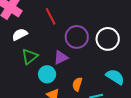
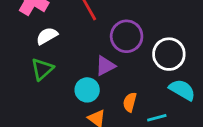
white circle: (108, 39) -> (169, 54), moved
green triangle: (30, 57) -> (42, 69), moved

